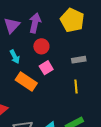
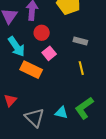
cyan arrow: (15, 57) -> (16, 47), size x1.5
gray rectangle: (79, 60) -> (80, 41), turned 32

